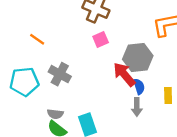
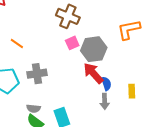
gray hexagon: (138, 57) -> (94, 49), moved
gray cross: (60, 74) -> (37, 74), turned -36

